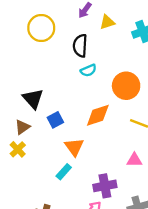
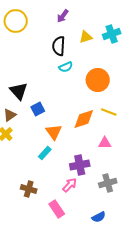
yellow triangle: (107, 22) -> (86, 37), moved
yellow circle: (41, 28) -> (16, 21), moved
orange diamond: (98, 115) -> (84, 119), moved

